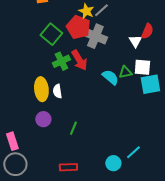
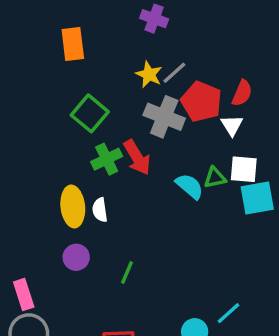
red pentagon: (78, 27) -> (201, 102), moved
red semicircle: (147, 31) -> (242, 93), moved

